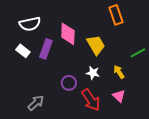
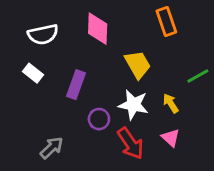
pink diamond: (68, 34) -> (98, 29), moved
purple rectangle: (46, 49) -> (76, 85), moved
white star: (93, 73) -> (133, 105), size x1.5

